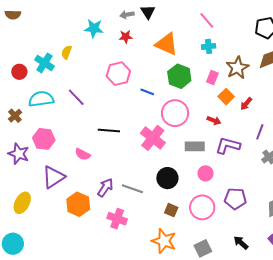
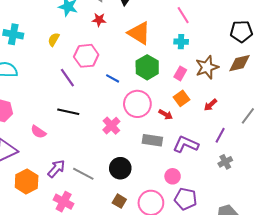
yellow semicircle: (67, 52) -> (54, 39), moved
cyan cross: (44, 63) -> (13, 34), turned -30
purple line: (76, 97) -> (67, 78), moved
orange square: (226, 97) -> (182, 98), moved
red arrow: (214, 120) -> (166, 114), moved
pink cross: (153, 138) -> (111, 126), size x0.7
pink circle: (205, 173) -> (173, 176), moved

